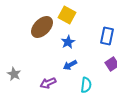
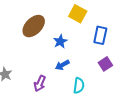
yellow square: (67, 15) -> (78, 14), moved
purple arrow: (48, 83) -> (40, 83), turned -42

